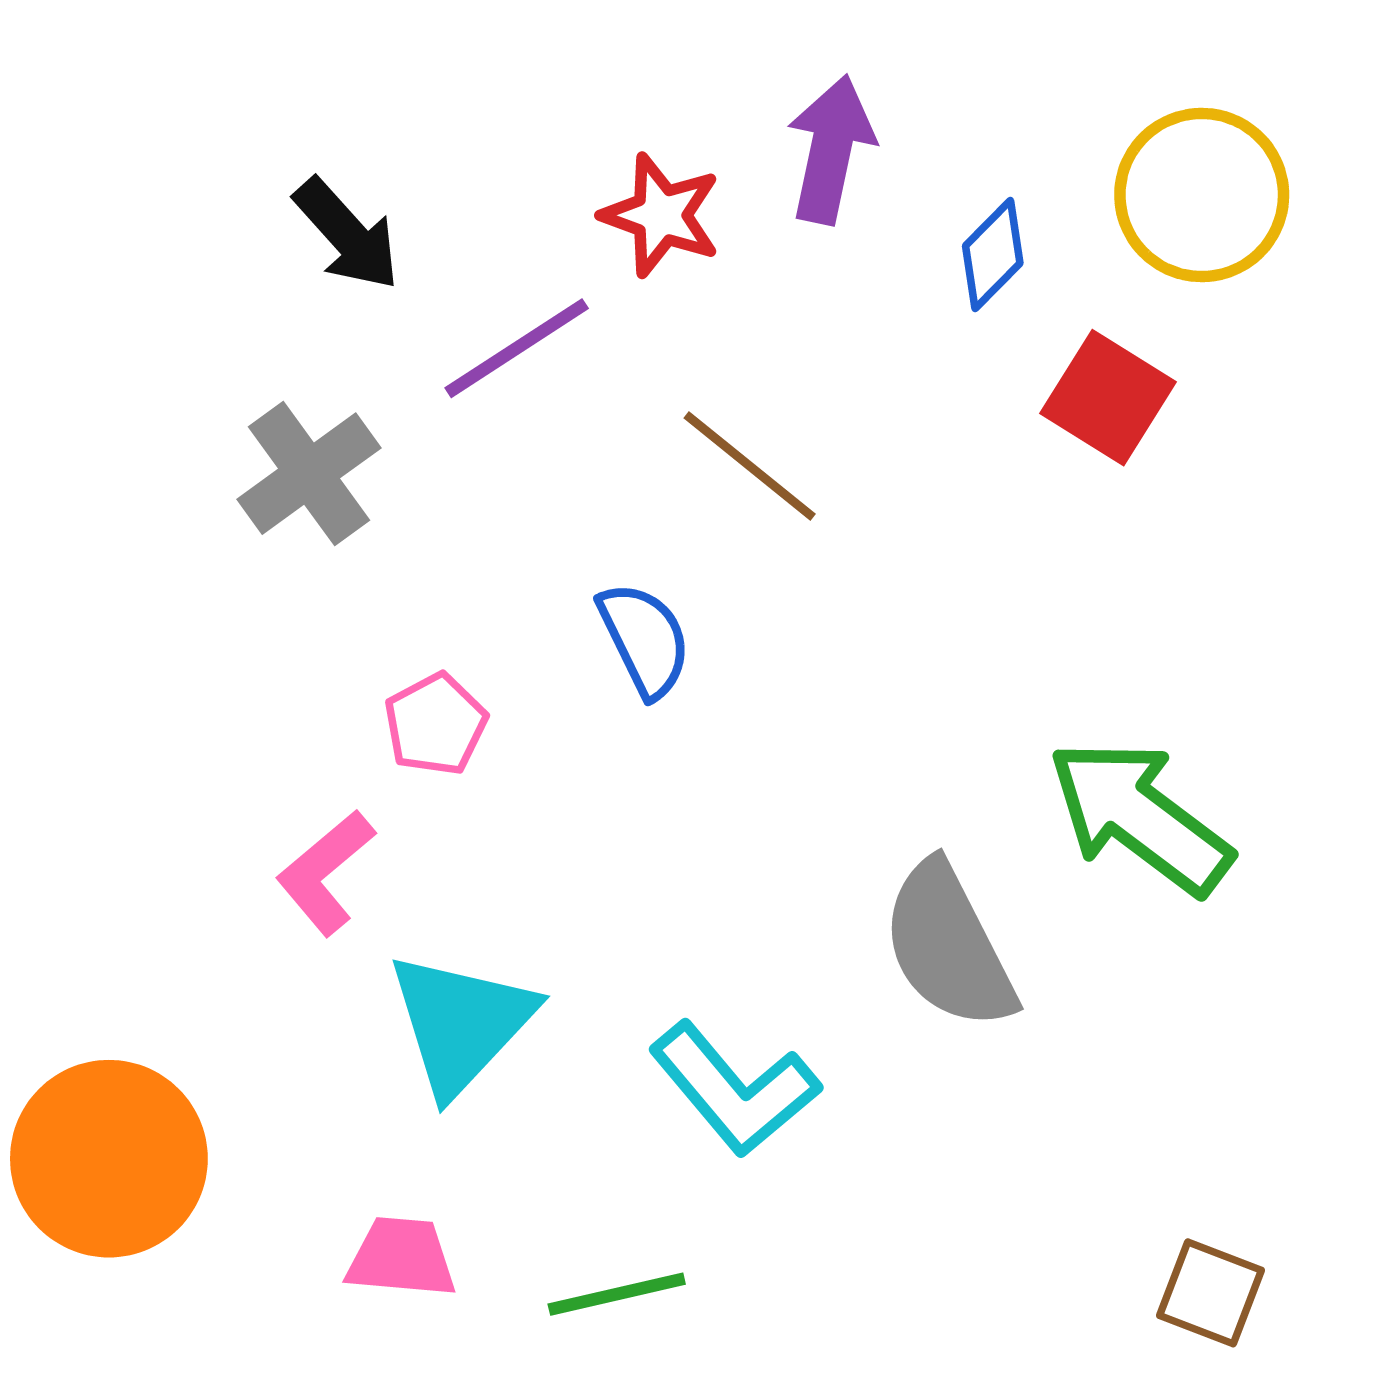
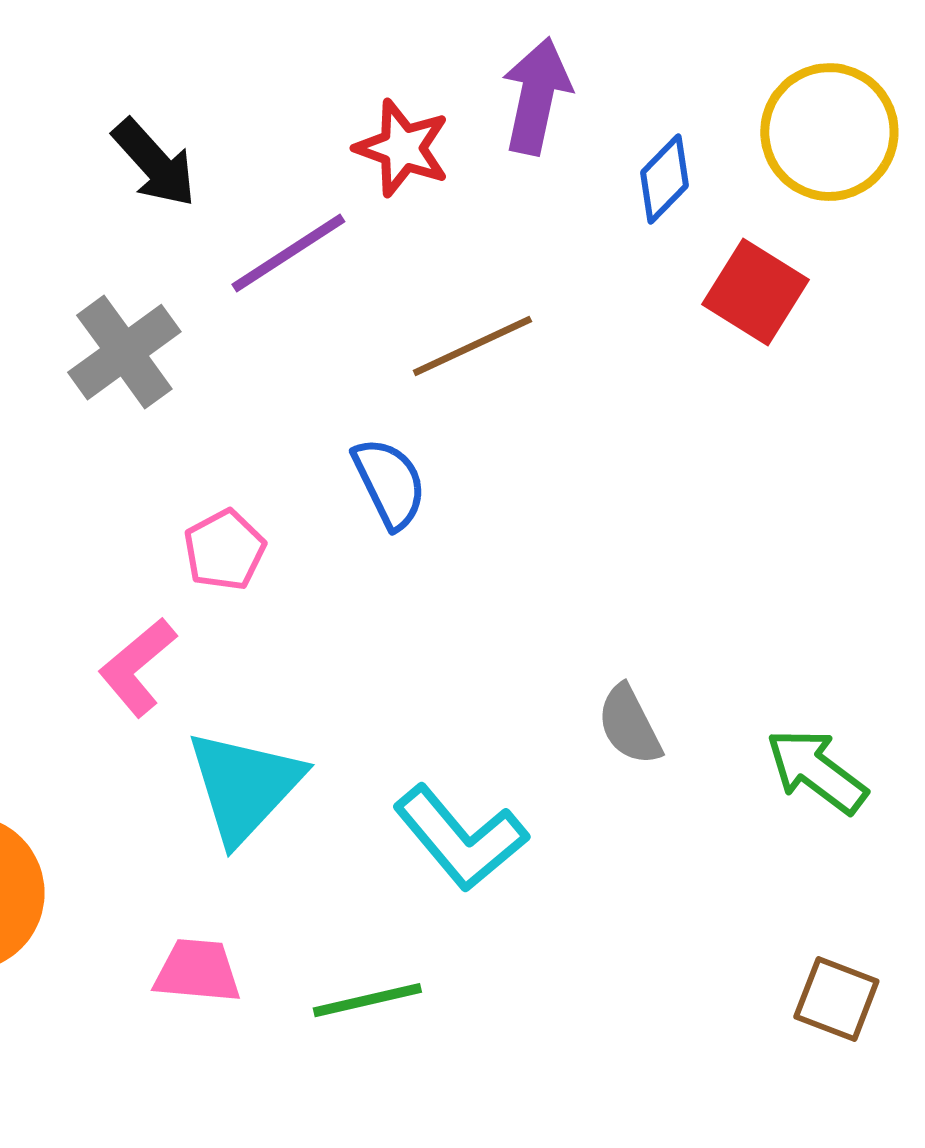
brown line: (750, 466) -> (472, 346), turned -64
green arrow: (1140, 817) -> (816, 771), moved, size x0.7
gray semicircle: (948, 946) -> (629, 725), size x0.6

